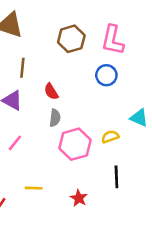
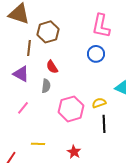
brown hexagon: (71, 39) -> (48, 32), moved
gray semicircle: (55, 118) -> (46, 86), moved
black line: (116, 177) -> (104, 124), moved

